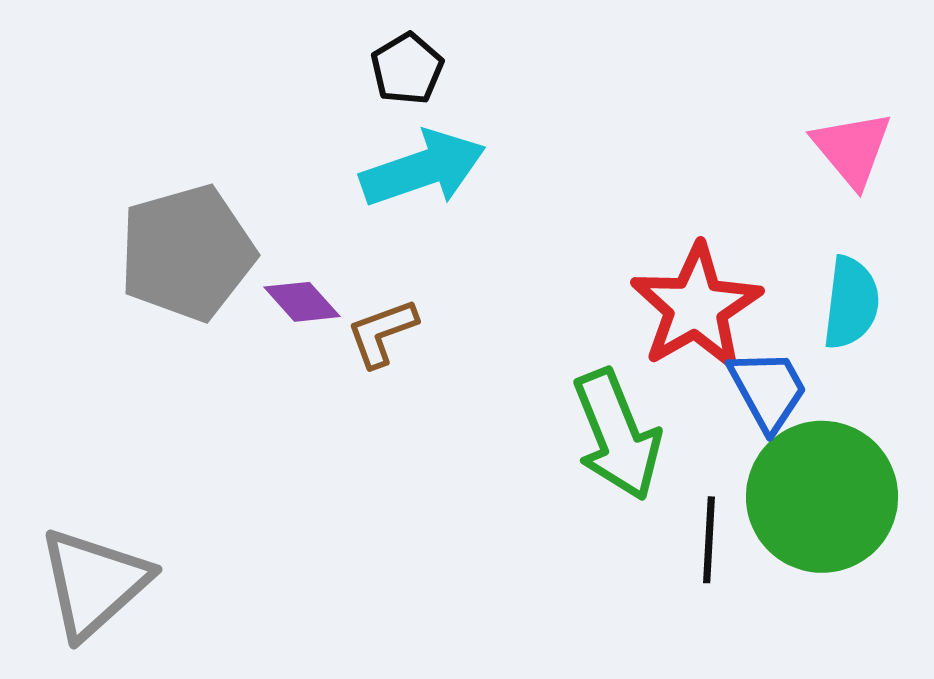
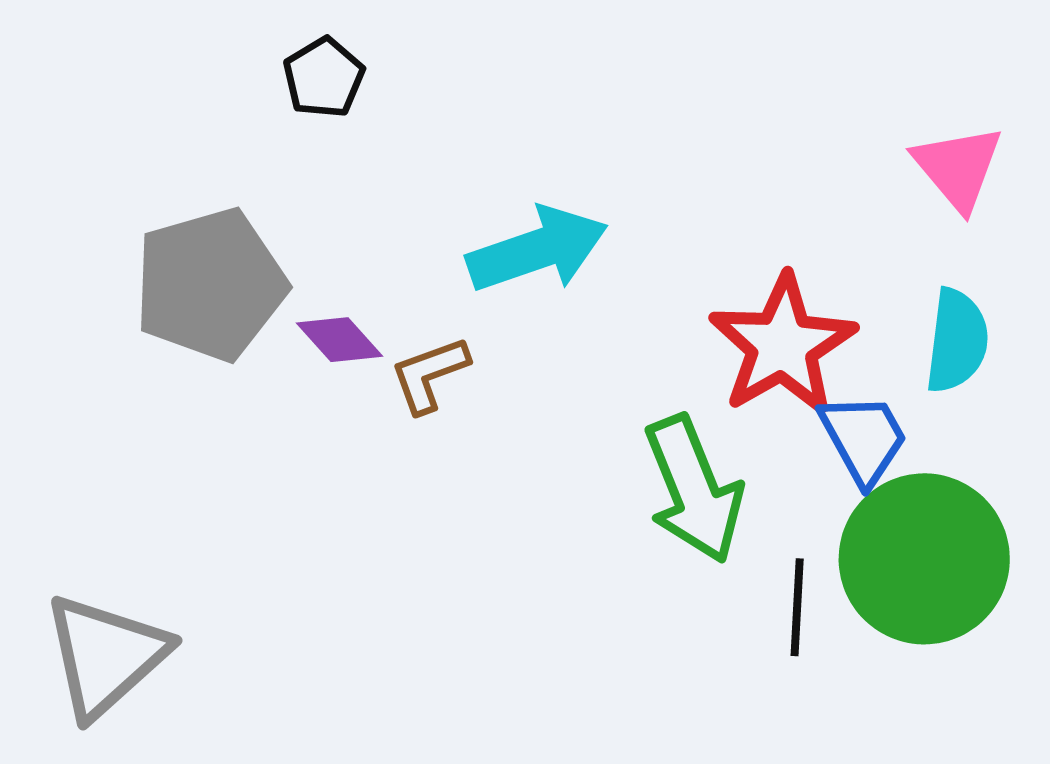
black pentagon: (407, 69) -> (324, 78), moved
cyan arrow: (423, 169) -> (537, 250), moved

